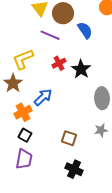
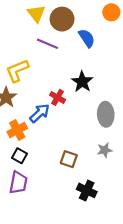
red cross: (59, 63) -> (58, 97), moved, turned -32
black cross: (74, 169) -> (87, 190), moved

